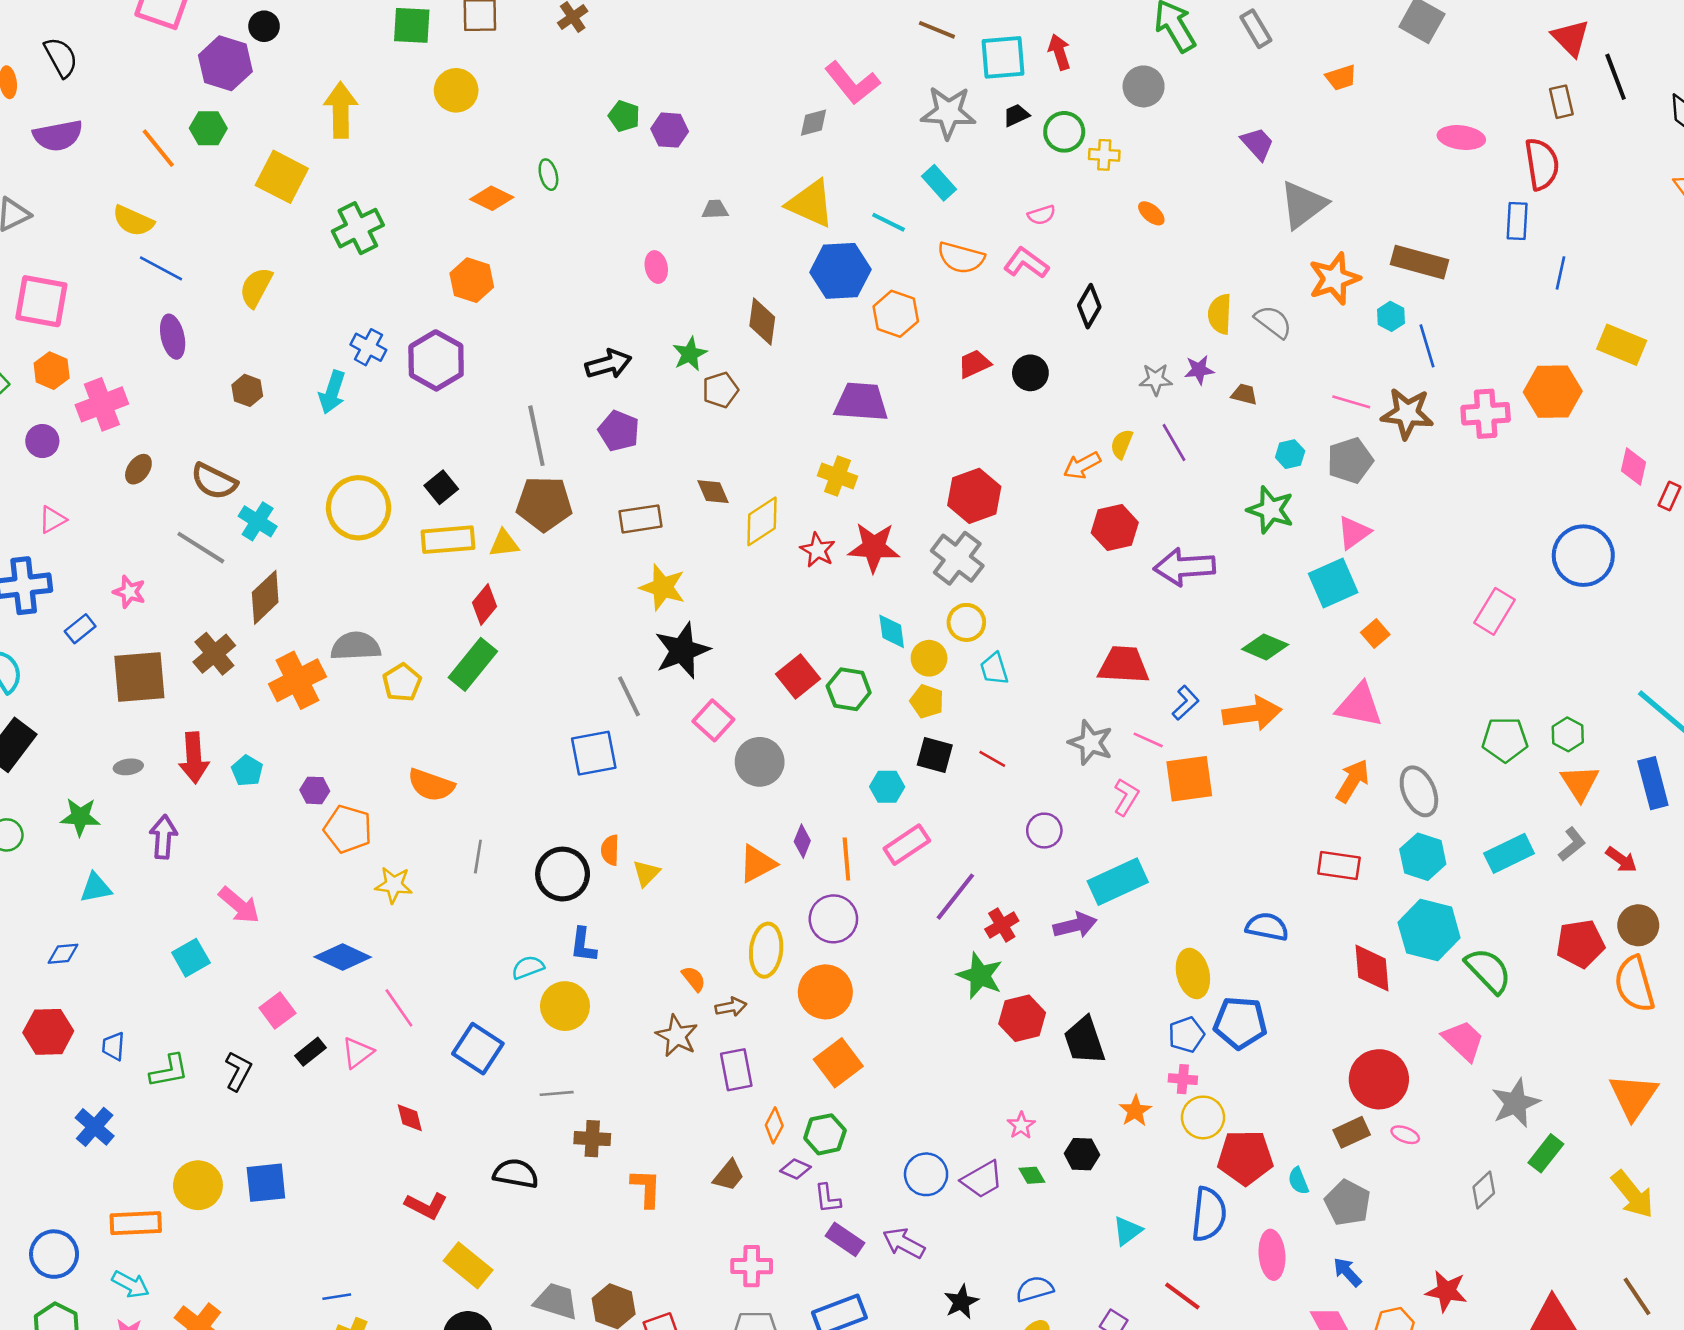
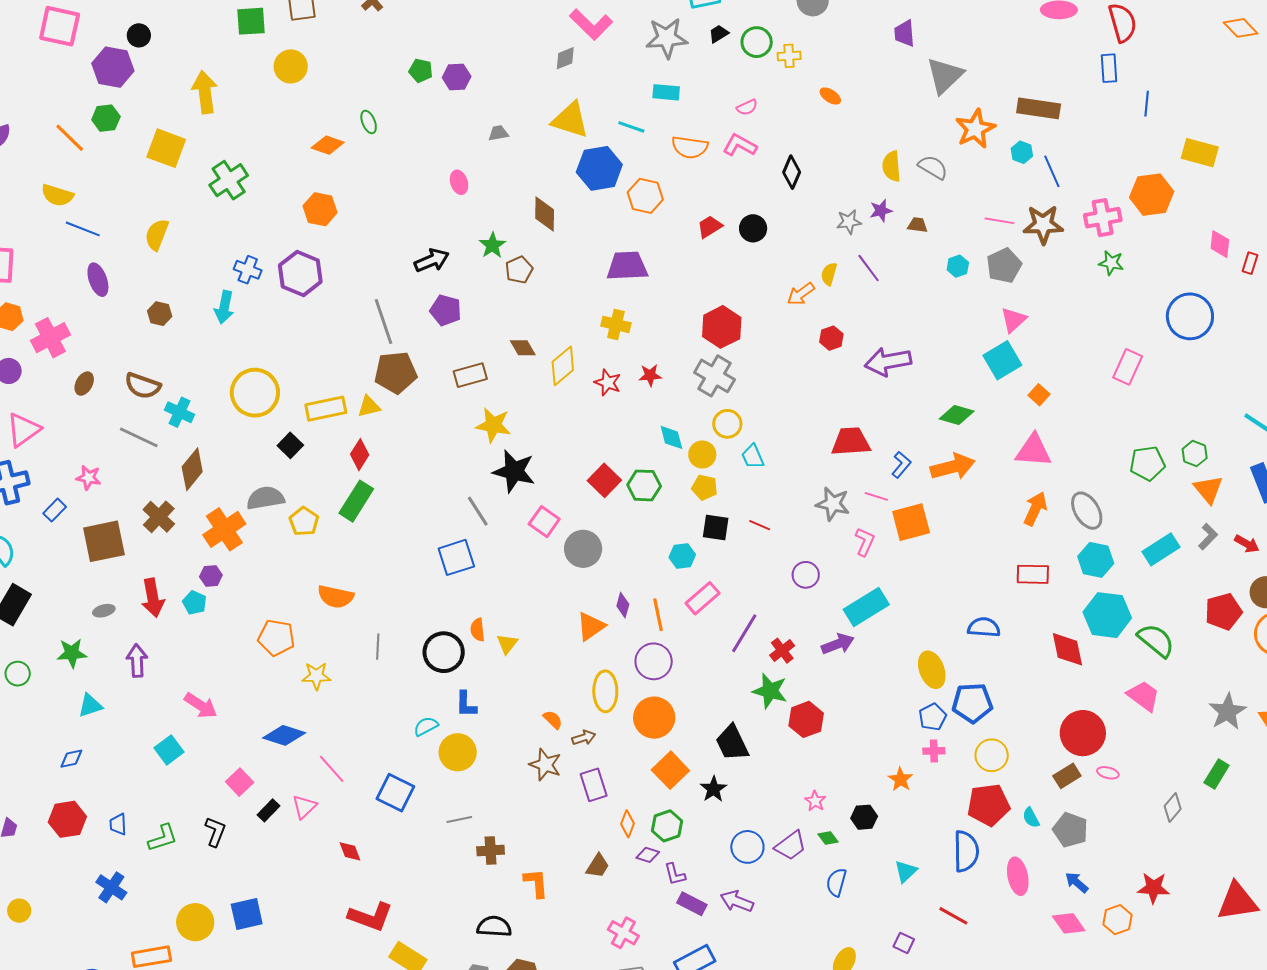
purple trapezoid: (1257, 144) -> (904, 33), turned -136
cyan rectangle: (939, 183) -> (666, 92), turned -36
black square: (441, 487) -> (290, 445), moved
green star: (1271, 510) -> (1111, 263), moved, size x0.7
pink triangle: (52, 520) -> (23, 430), size x1.6
red hexagon: (1115, 528) -> (831, 338), size x0.7
red star: (874, 547) -> (650, 375), size x0.6
black star: (682, 650) -> (514, 471), turned -30
purple hexagon: (315, 790) -> (211, 576), moved
black trapezoid: (1084, 1040) -> (732, 743), moved
gray star: (1516, 1103) -> (1227, 712), moved
yellow circle: (1203, 1117) -> (992, 755), moved
black semicircle: (516, 1174) -> (494, 927), moved
red L-shape: (426, 1206) -> (371, 917), size x1.4
pink cross: (752, 1266) -> (623, 933), turned 36
blue semicircle: (1035, 1289) -> (836, 882), moved, turned -52
black star: (961, 1302) -> (714, 789), moved

